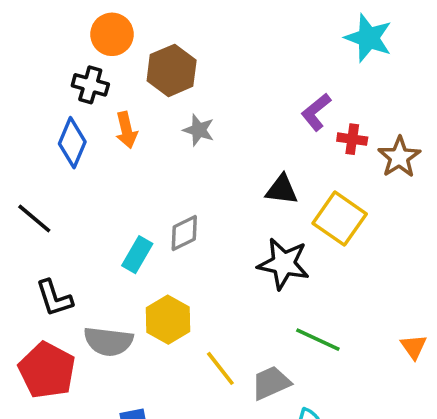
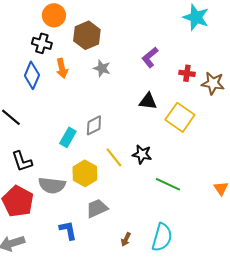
purple L-shape: (316, 112) -> (150, 57), moved
brown star: (399, 157) -> (213, 83), turned -30
black star: (284, 264) -> (142, 154), moved, size x0.7
yellow line: (220, 368) -> (114, 157), moved
gray trapezoid: (271, 383) -> (97, 208), moved

